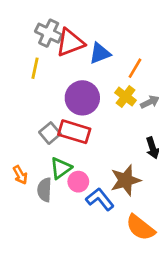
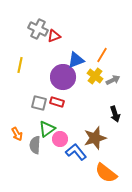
red triangle: (70, 43) -> (54, 36), size x0.6
blue triangle: (100, 53) -> (76, 60), moved
yellow line: (35, 68) -> (20, 65), moved
red rectangle: (74, 132) -> (57, 102), size x0.6
gray square: (50, 133) -> (39, 103), turned -35

